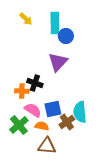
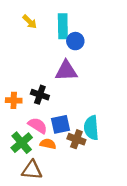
purple triangle: (58, 62) -> (66, 71), turned 45
orange cross: (22, 91) -> (14, 100), moved
brown cross: (67, 122) -> (76, 139), turned -35
brown triangle: (47, 146) -> (32, 170), moved

